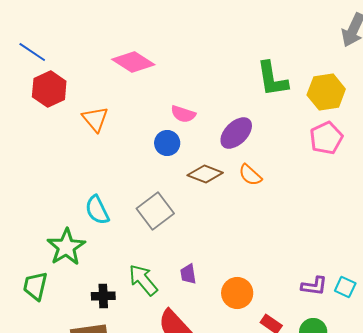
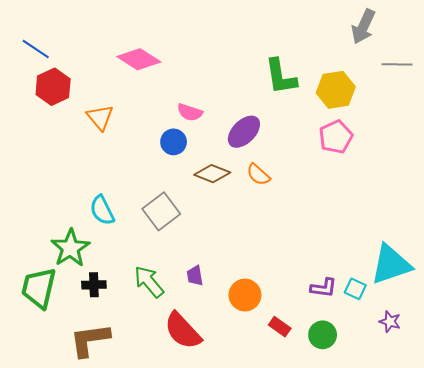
green trapezoid: (35, 286) -> (39, 288), size x1.4
black cross: (103, 296) -> (94, 285), moved

